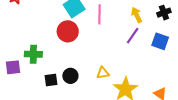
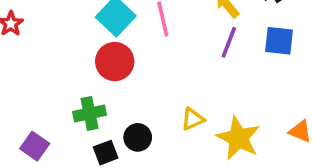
green cross: (33, 54) -> (90, 113), moved
purple square: (13, 67) -> (35, 146), turned -35

